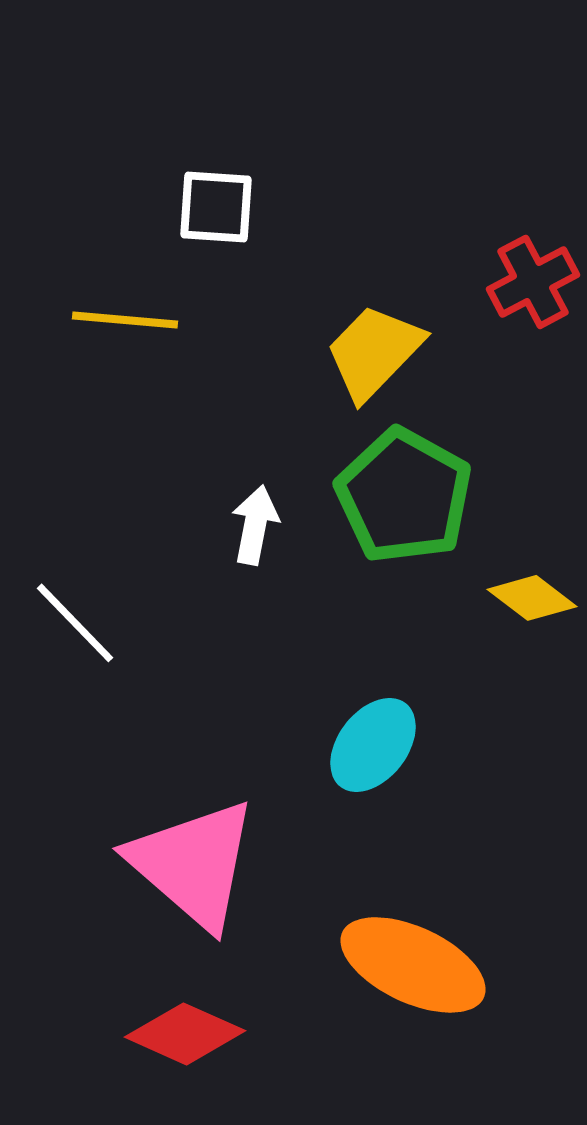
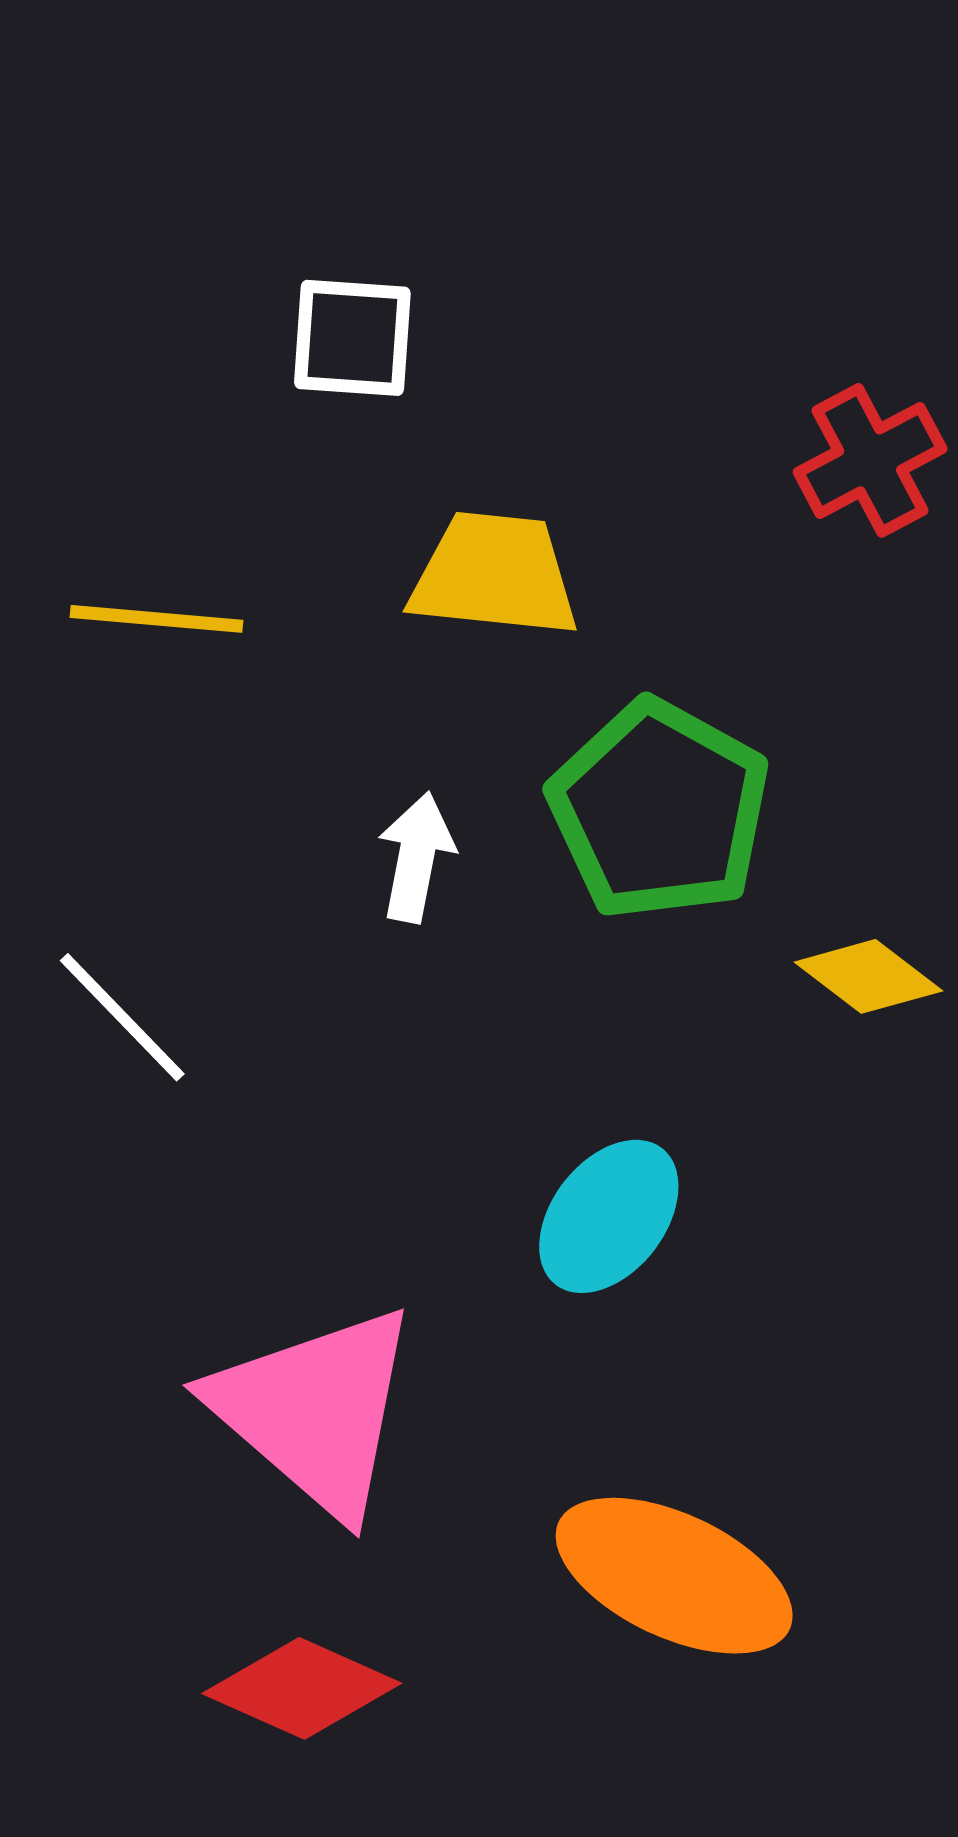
yellow line: (125, 320) -> (157, 619), moved
yellow trapezoid: (374, 352) -> (495, 575), moved, turned 52

